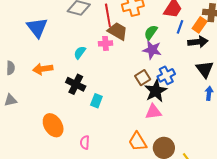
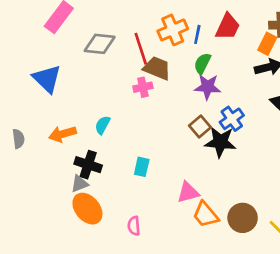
blue line: (180, 27) -> (197, 34), moved
cyan semicircle: (80, 53) -> (102, 125), moved
black cross: (76, 84) -> (88, 165), moved
black star: (156, 91) -> (220, 142), turned -30
gray triangle: (10, 100) -> (80, 184), moved
pink triangle: (153, 112) -> (188, 192), moved

